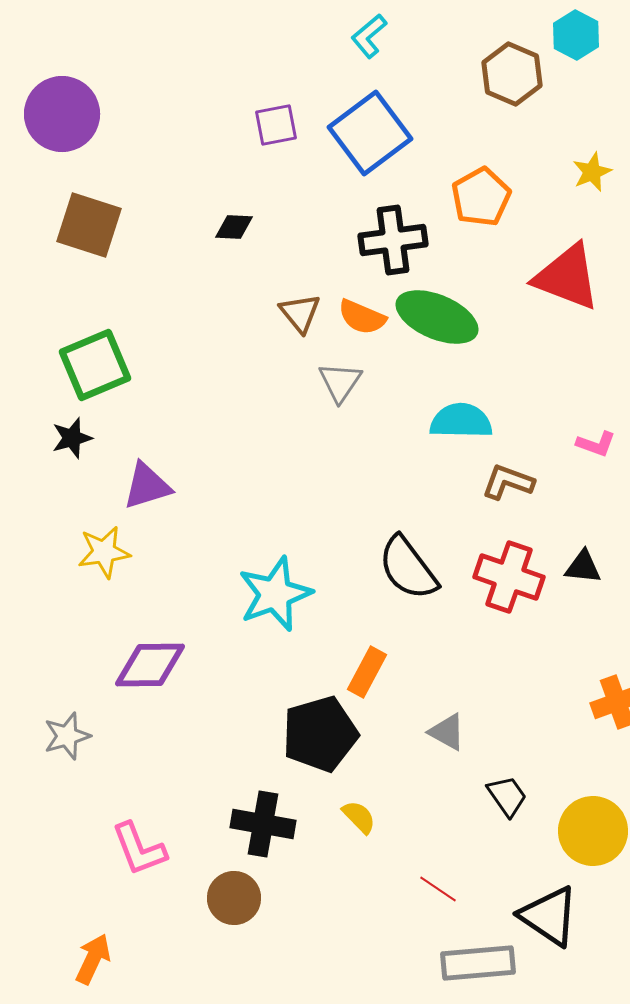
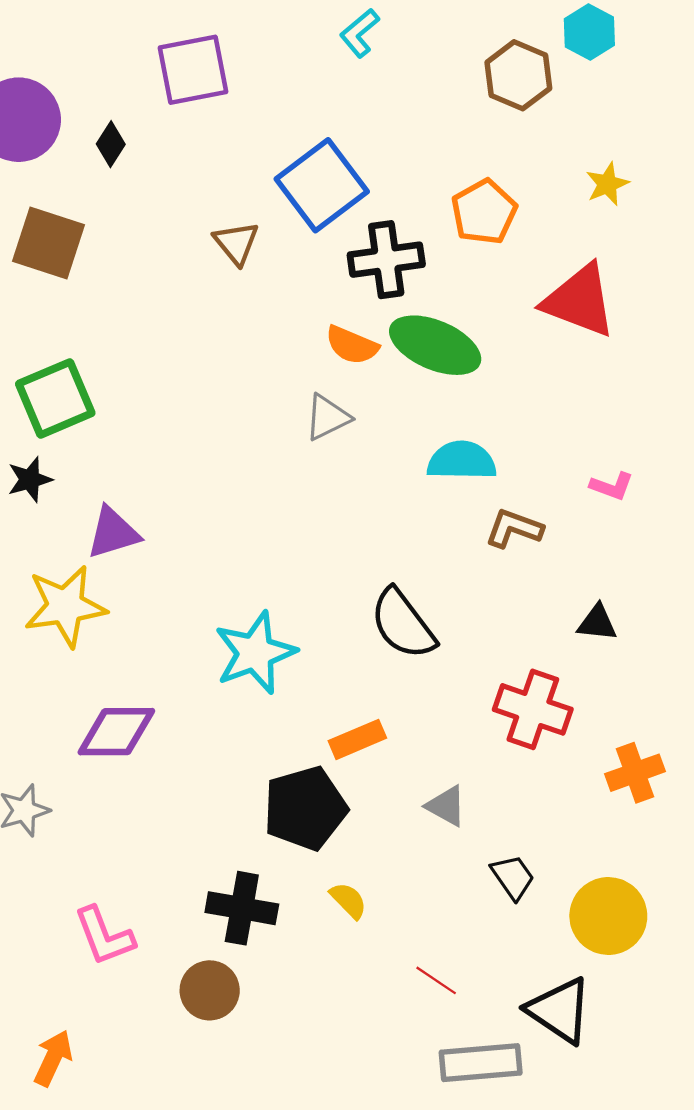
purple square: (276, 125) -> (193, 70), moved, size x1.5
blue square: (370, 133) -> (322, 185), moved
black diamond: (234, 227) -> (111, 144), moved, turned -60
brown triangle: (300, 313) -> (236, 243), moved
gray triangle: (340, 382) -> (327, 417), turned 30
yellow star: (104, 552) -> (65, 606), size x1.4
red cross: (509, 577) -> (533, 709), moved
orange rectangle: (367, 672) -> (357, 739), turned 39

